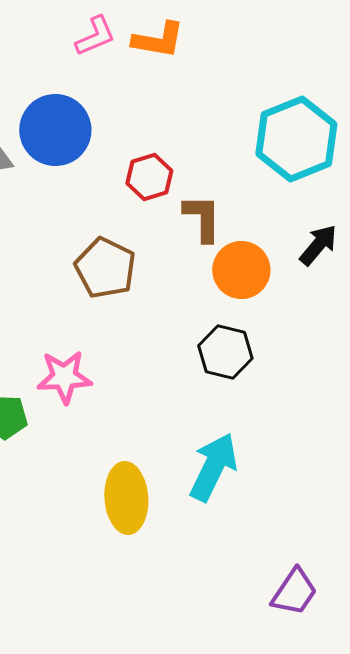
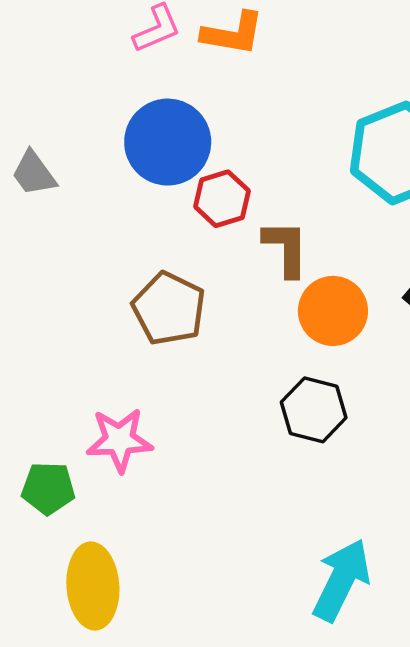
blue circle: (55, 130) -> (168, 142), moved
cyan arrow: (213, 467) -> (341, 580), moved
yellow ellipse: (126, 498) -> (93, 586), moved

